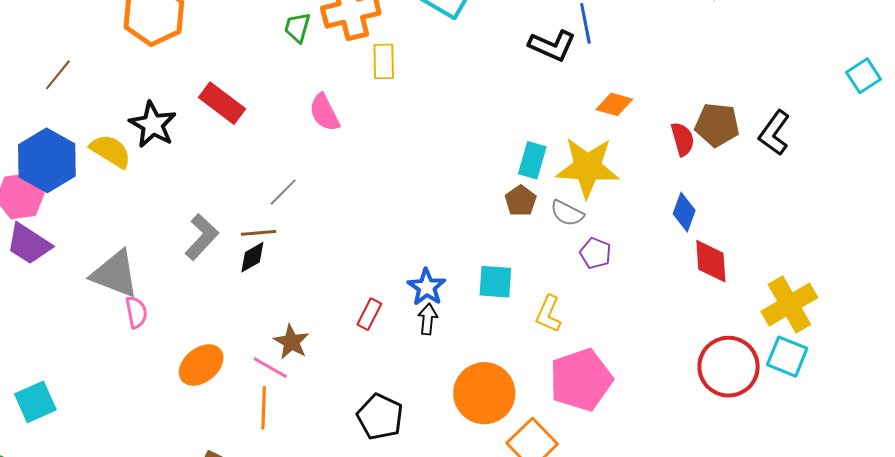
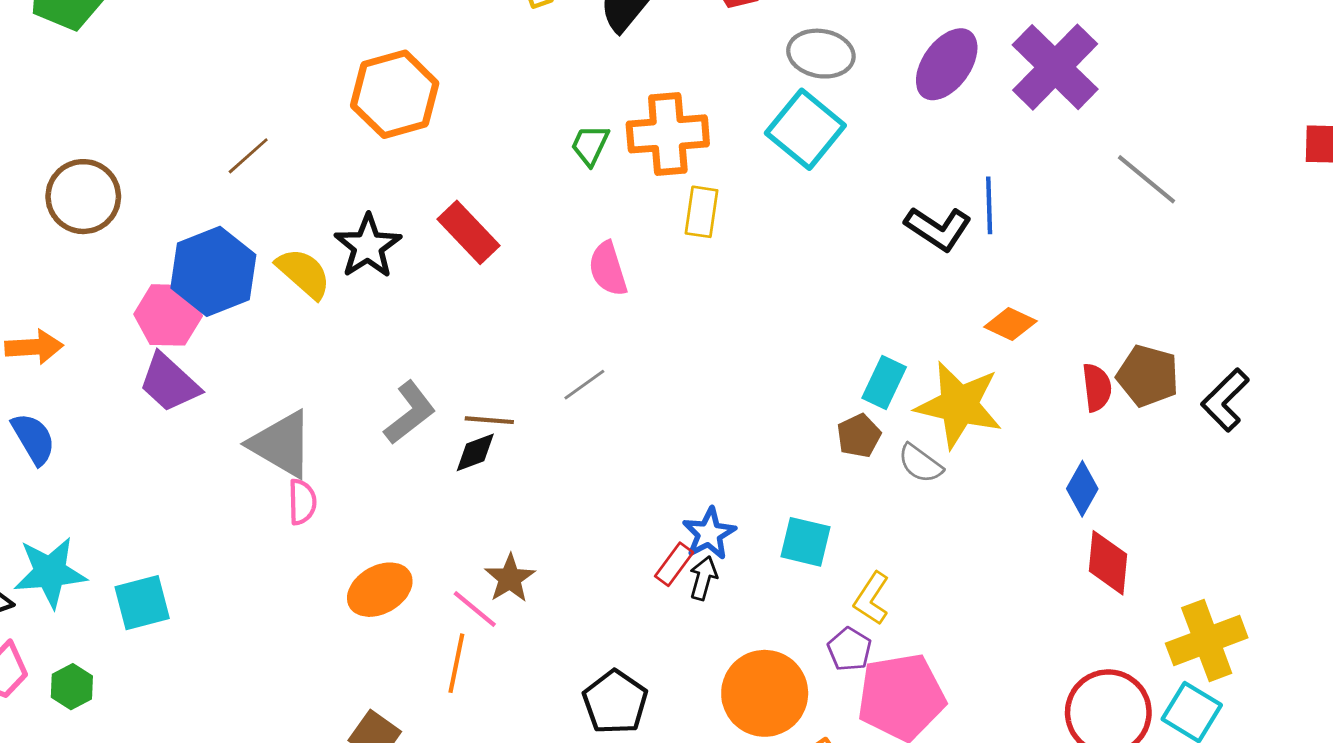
gray line: (283, 192) -> (584, 385), moved
purple pentagon: (595, 253) -> (850, 649), moved
red rectangle: (369, 314) -> (674, 564), moved

